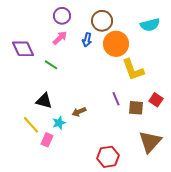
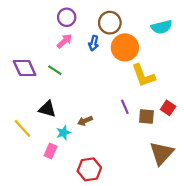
purple diamond: (23, 49) -> (25, 68), moved
yellow line: (31, 125) -> (22, 128), moved
red hexagon: (108, 157) -> (89, 169), moved

